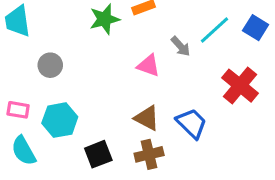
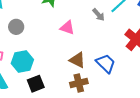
pink triangle: (148, 66) -> (67, 28), moved
black square: (98, 154) -> (36, 84), moved

